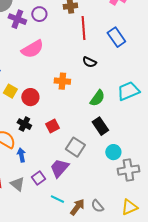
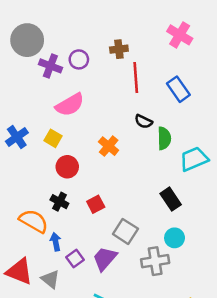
orange cross: (62, 81) -> (109, 146), turned 35
yellow square: (10, 91) -> (53, 138), moved
green semicircle: (97, 98) -> (164, 138), moved, turned -36
black rectangle: (100, 126) -> (171, 199), moved
gray cross: (128, 170) -> (155, 261), moved
purple square: (38, 178) -> (75, 259), moved

